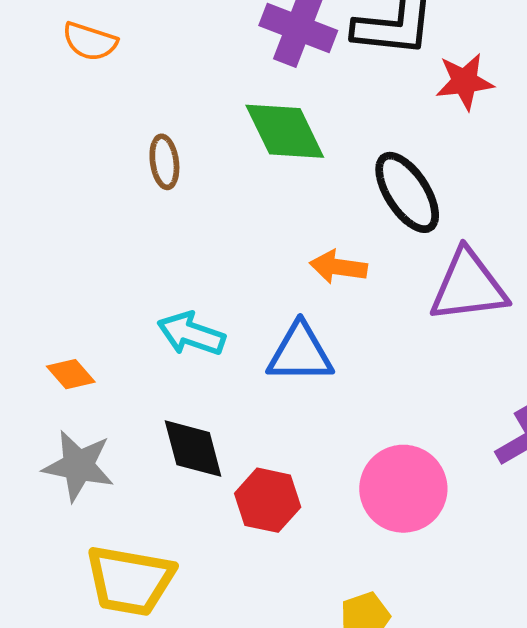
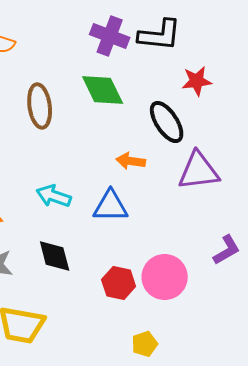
red star: (465, 82) -> (197, 81), moved
brown ellipse: (164, 162) -> (40, 106), size x1.6
red hexagon: (268, 500) -> (119, 283), moved

